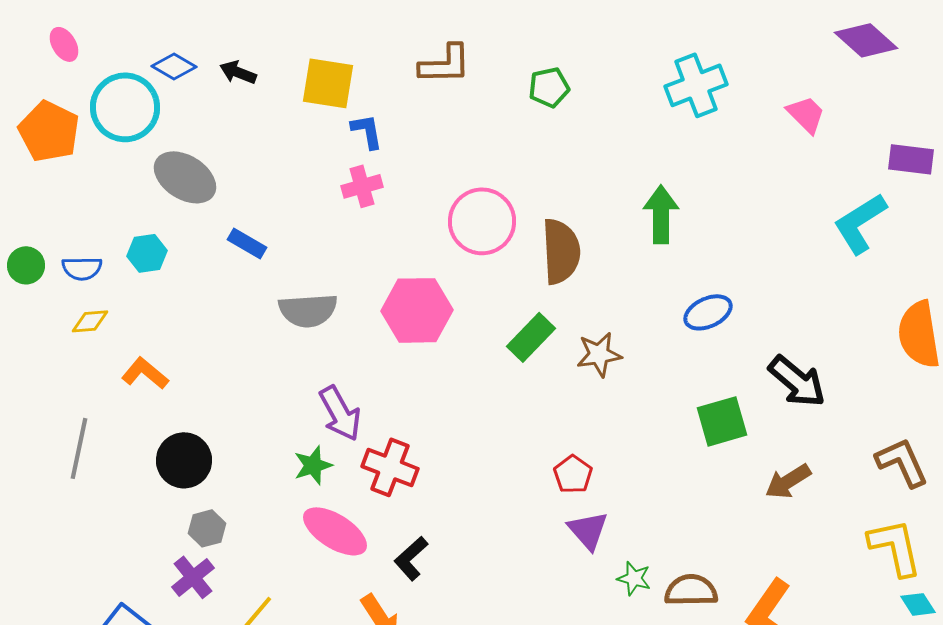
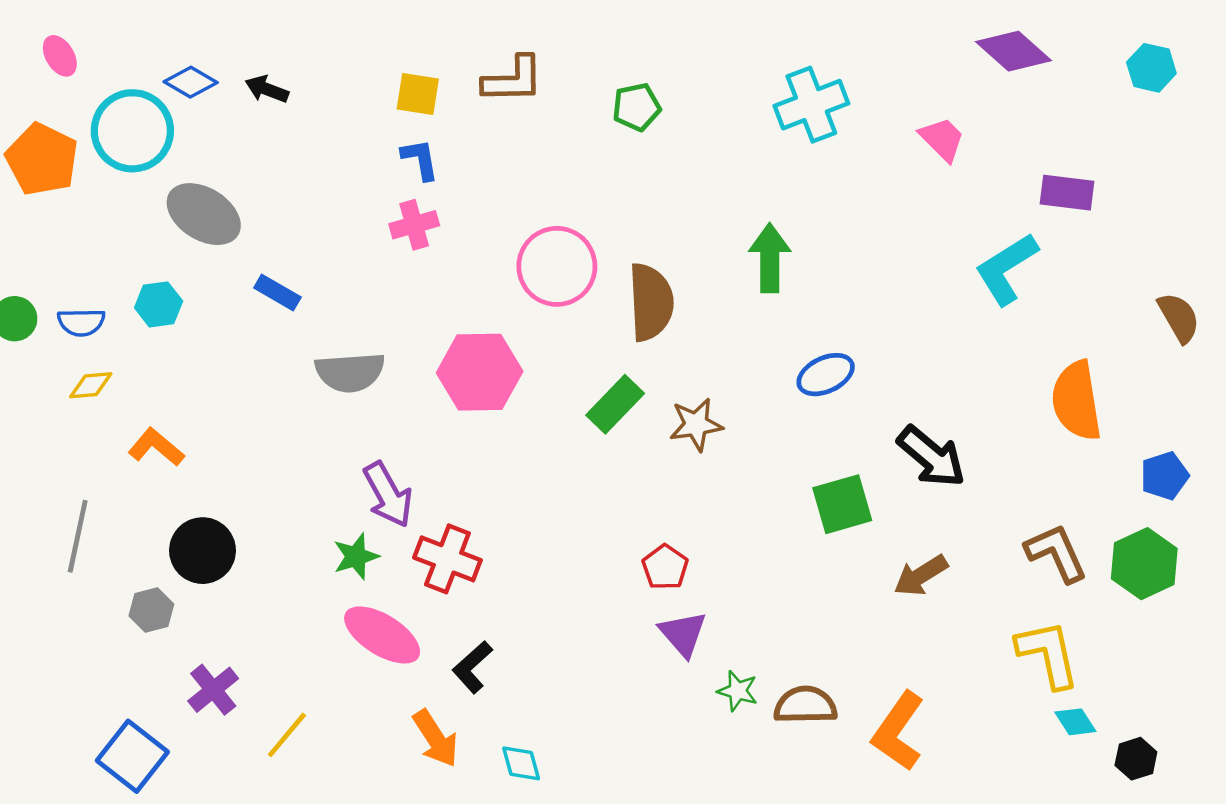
yellow square: (328, 83) -> (418, 94), moved, size x0.7
gray hexagon: (207, 528) -> (151, 610), moved

